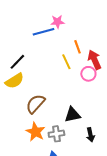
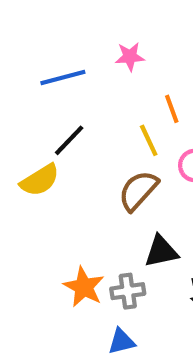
blue line: (43, 32) -> (63, 78), moved
black line: (17, 62) -> (69, 140), moved
brown semicircle: (35, 104) -> (138, 191), moved

